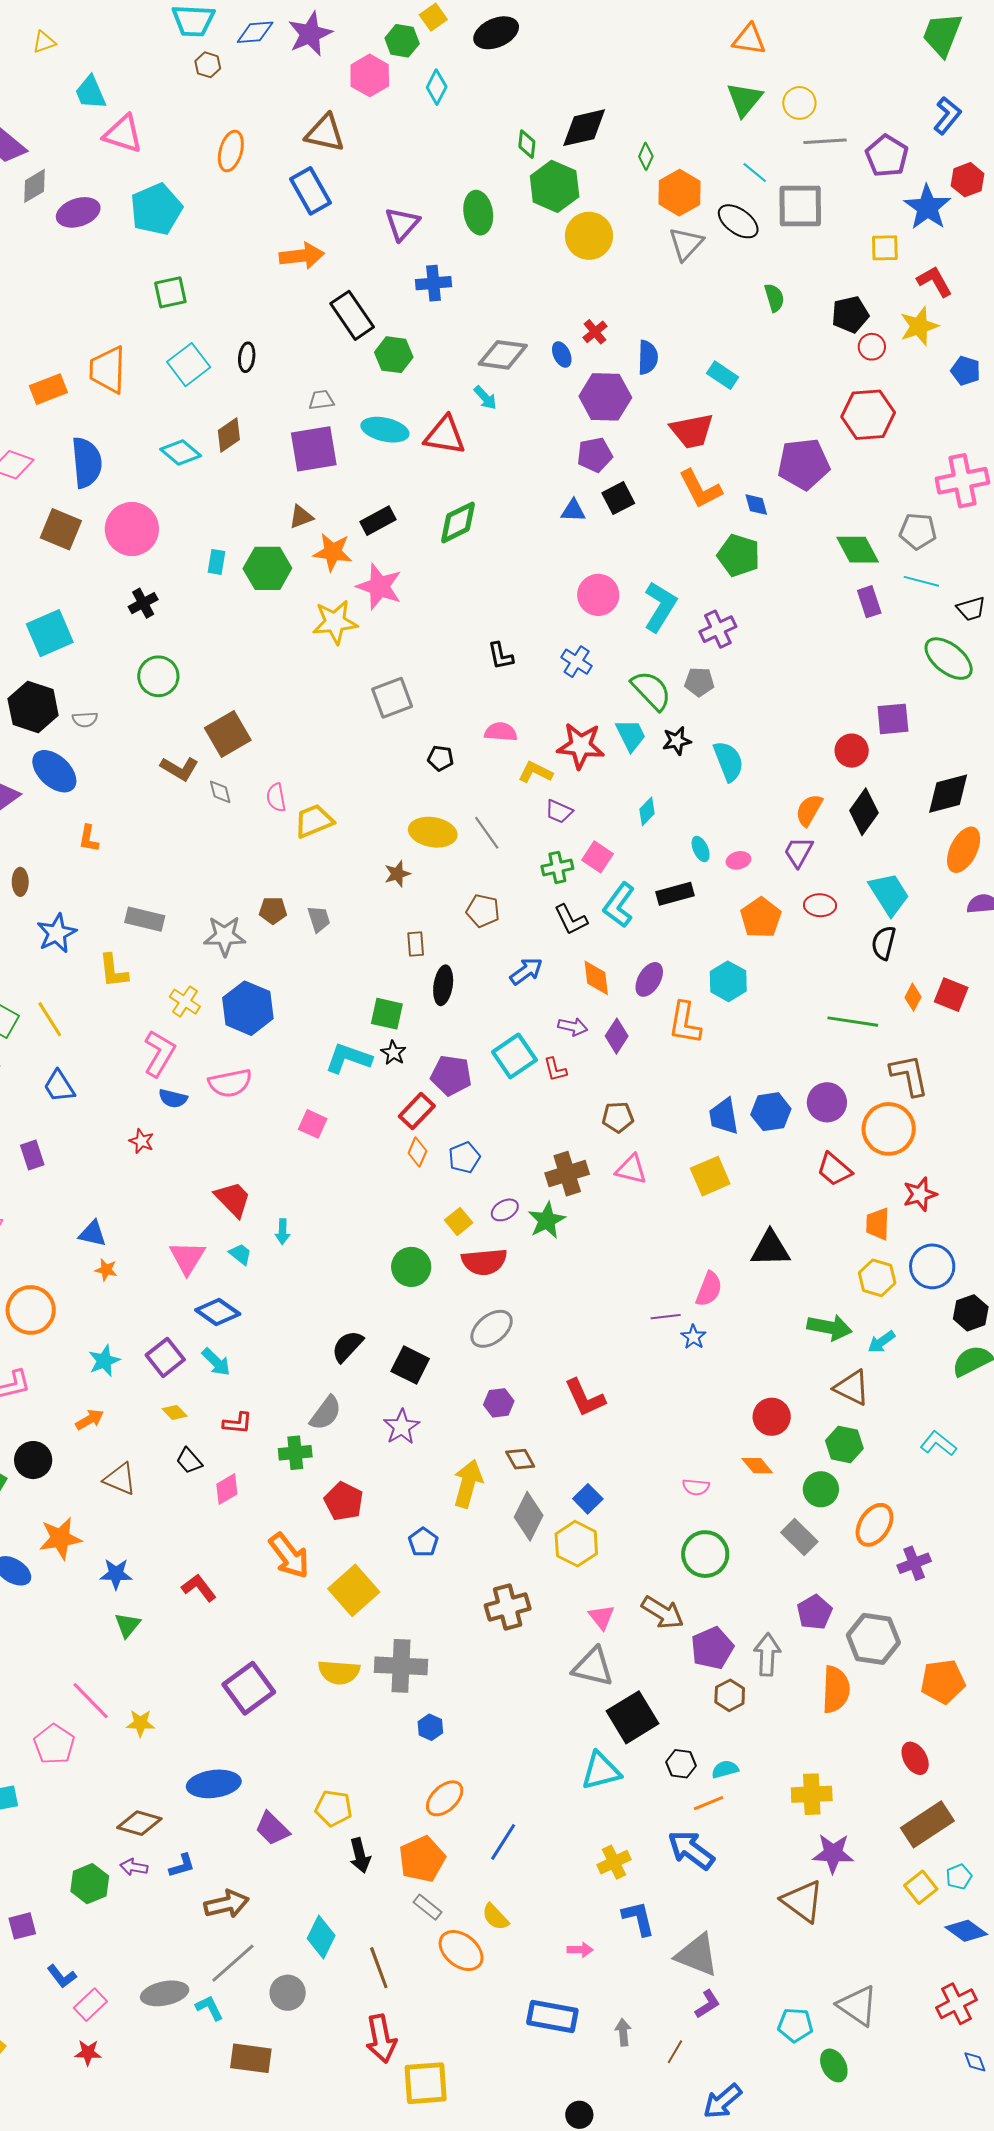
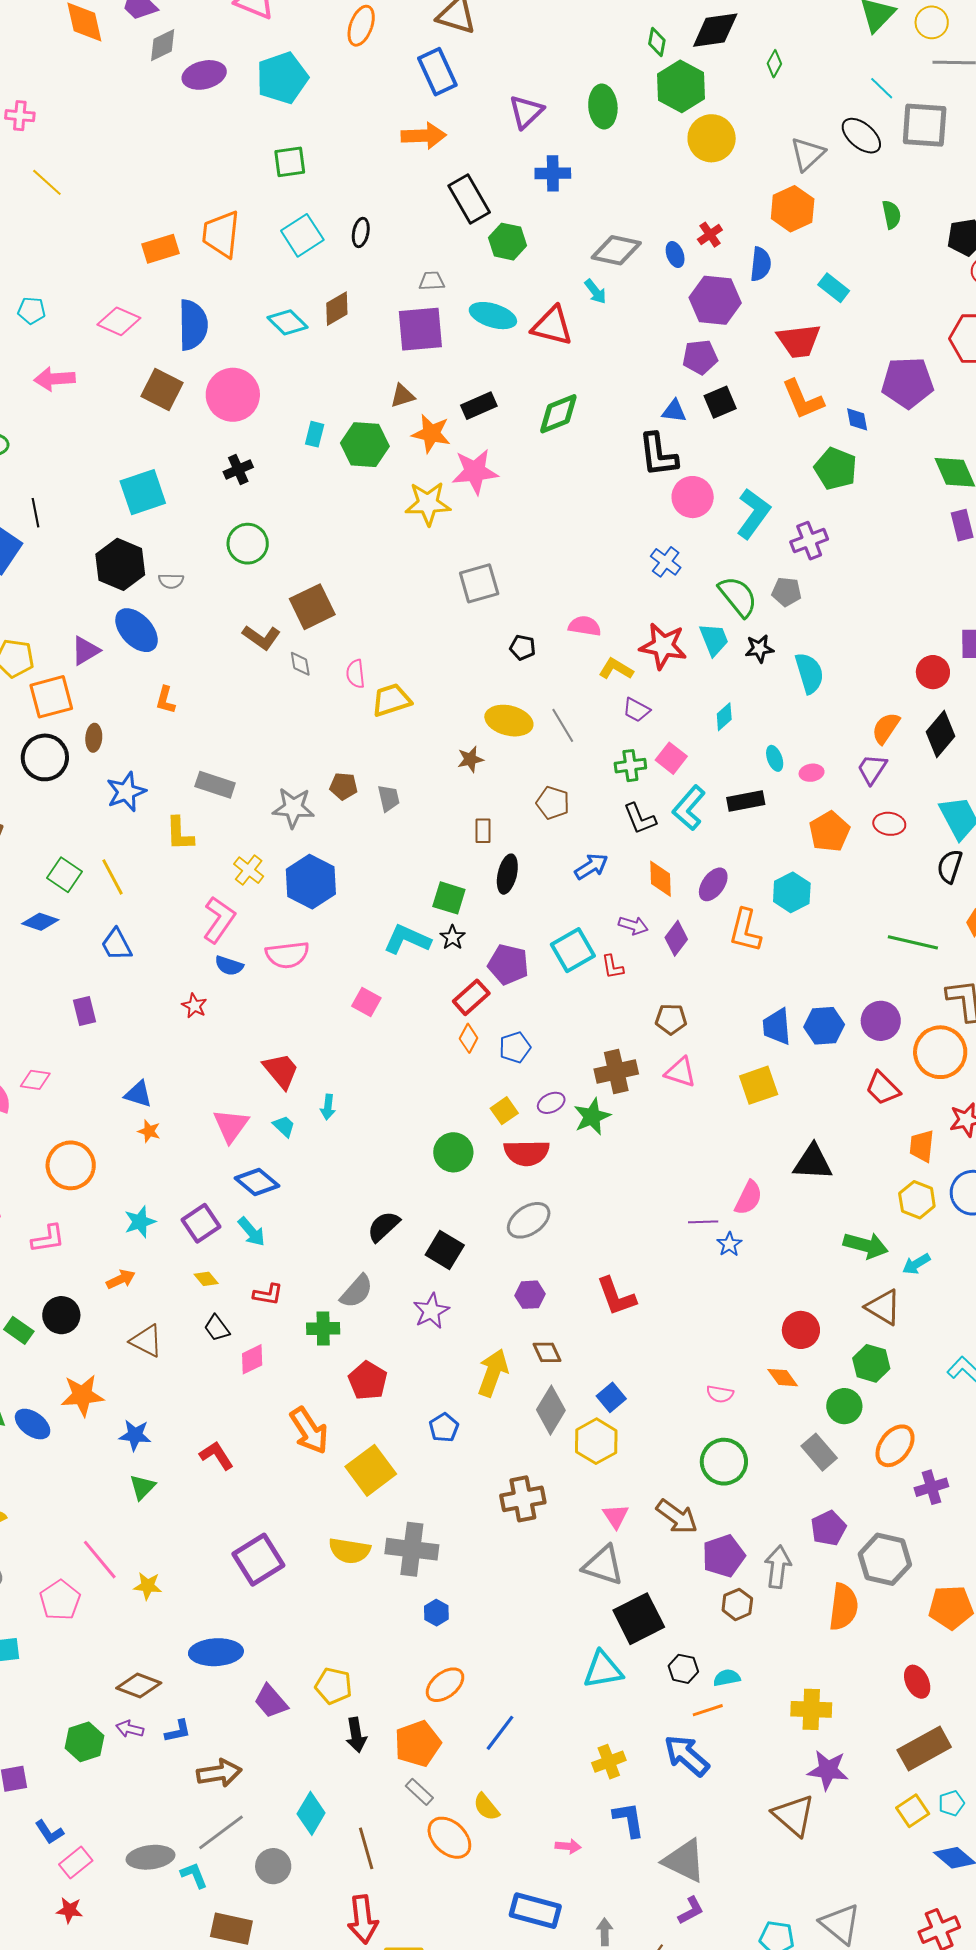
orange hexagon: (679, 193) -> (793, 209), moved
pink star: (379, 587) -> (475, 472), turned -30
black L-shape: (501, 656) -> (658, 455), moved, size x1.6

